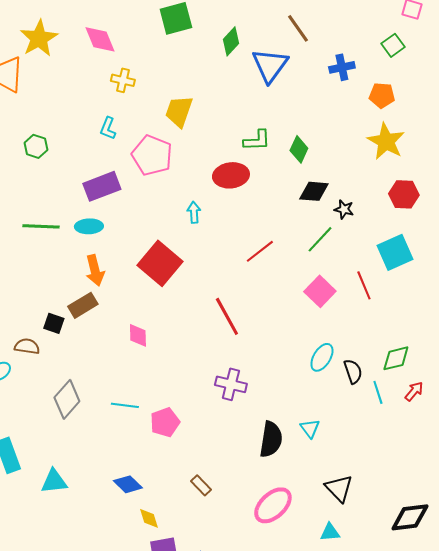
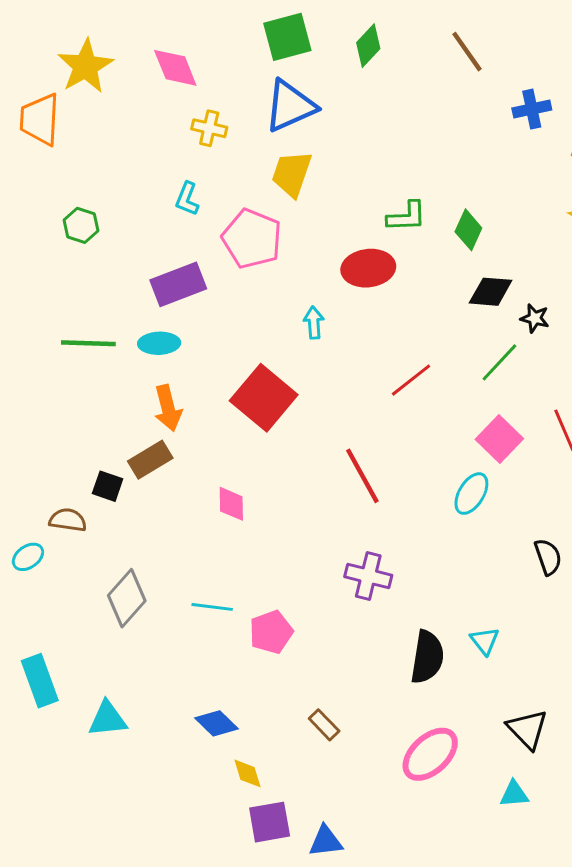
green diamond: (231, 41) -> (368, 46), moved
blue triangle: (270, 65) -> (290, 106), moved, turned 30
cyan ellipse: (322, 357) -> (471, 494), moved

